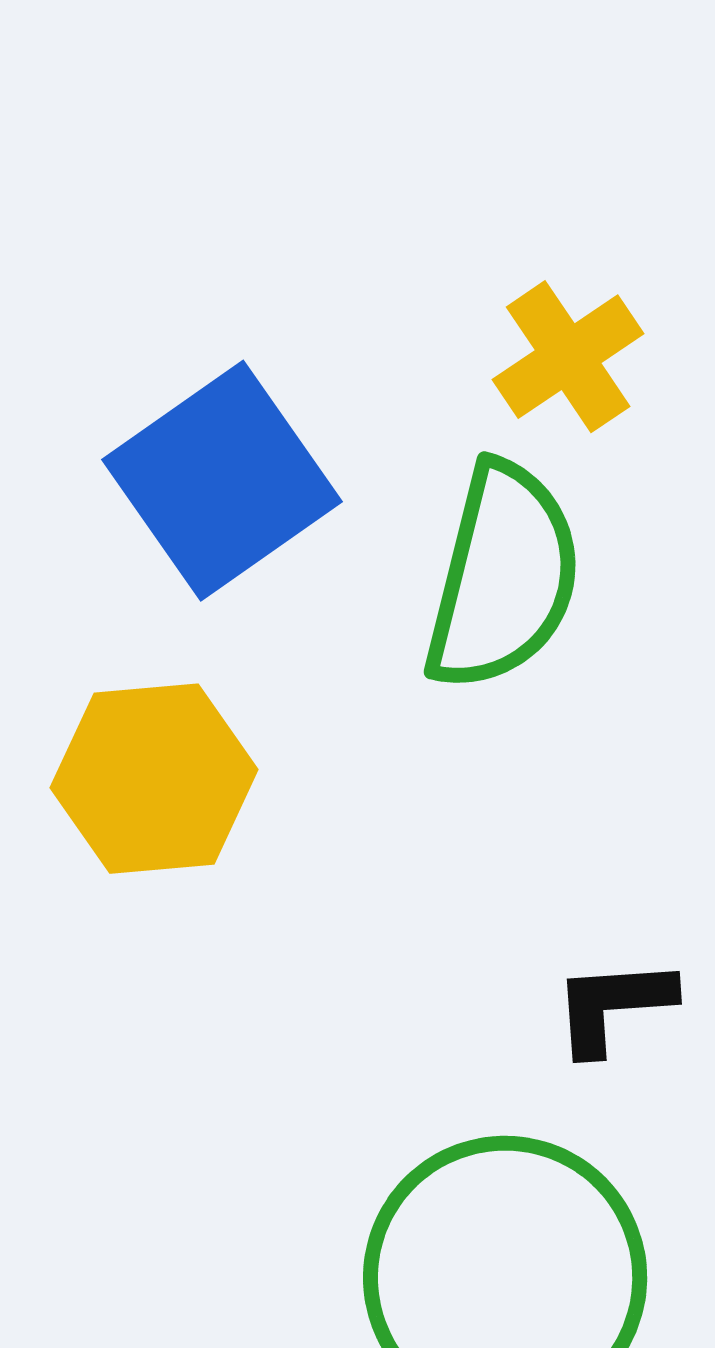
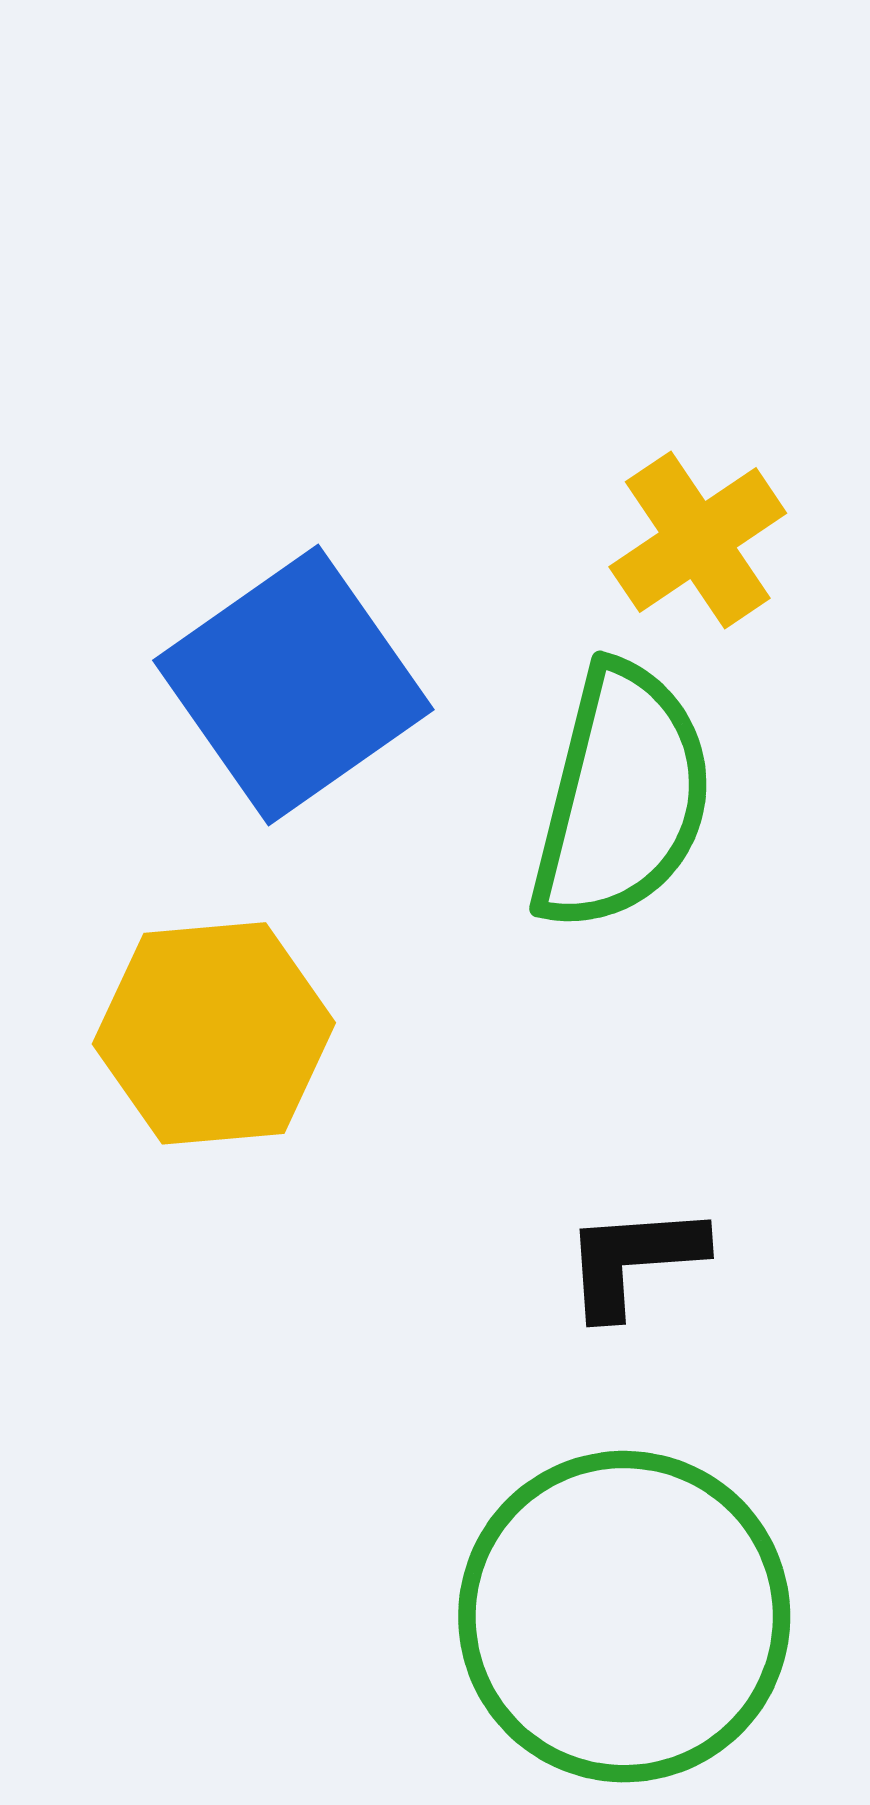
black L-shape: (613, 1006) -> (634, 1260), moved

